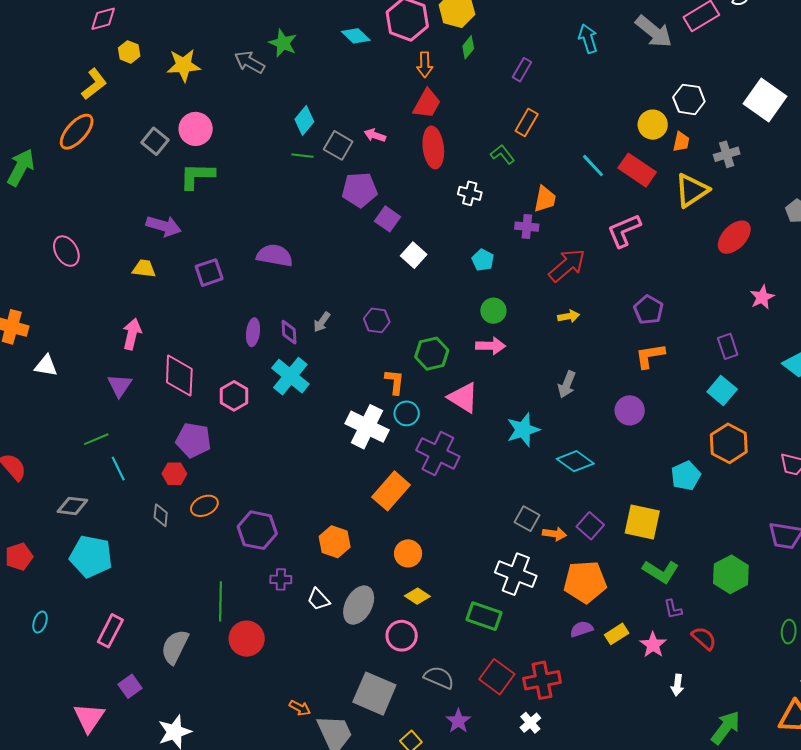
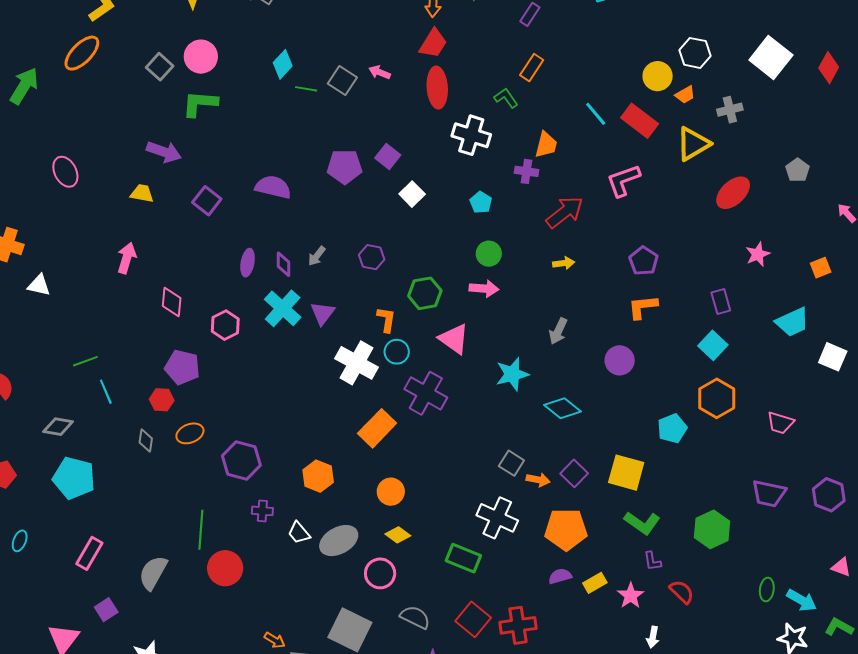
cyan diamond: (304, 121) -> (283, 64), moved
orange trapezoid: (681, 142) -> (685, 95), turned 45
purple pentagon: (360, 190) -> (345, 167), moved
white cross: (470, 193) -> (471, 135), size x1.6
purple square: (209, 273) -> (207, 201), turned -36
pink diamond: (179, 376) -> (172, 302), size x0.7
purple triangle: (120, 385) -> (322, 313), moved
gray ellipse: (359, 605) -> (339, 541), turned 30

